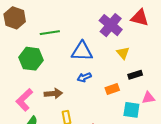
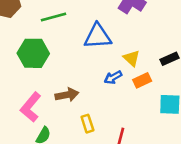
yellow triangle: (123, 53) -> (132, 58), moved
blue arrow: (84, 77) -> (113, 77), moved

